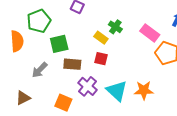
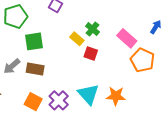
red square: (101, 59) -> (91, 53), moved
brown rectangle: (72, 64) -> (35, 69), moved
purple cross: (88, 86) -> (59, 100), moved

